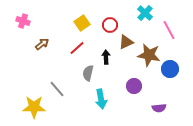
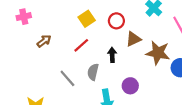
pink cross: (23, 21) -> (24, 17), turned -32
purple circle: (134, 86) -> (130, 86), moved
gray line: (57, 89) -> (67, 78), moved

